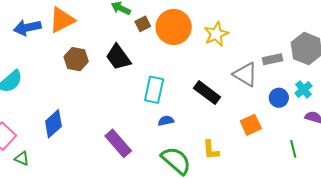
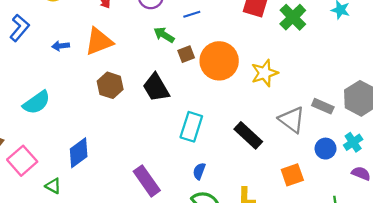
blue arrow: (27, 28) -> (61, 46), size x0.6
gray rectangle: (273, 59) -> (323, 106), turned 30
blue semicircle: (166, 121) -> (199, 171), moved, turned -63
green triangle: (22, 159) -> (53, 186), moved

